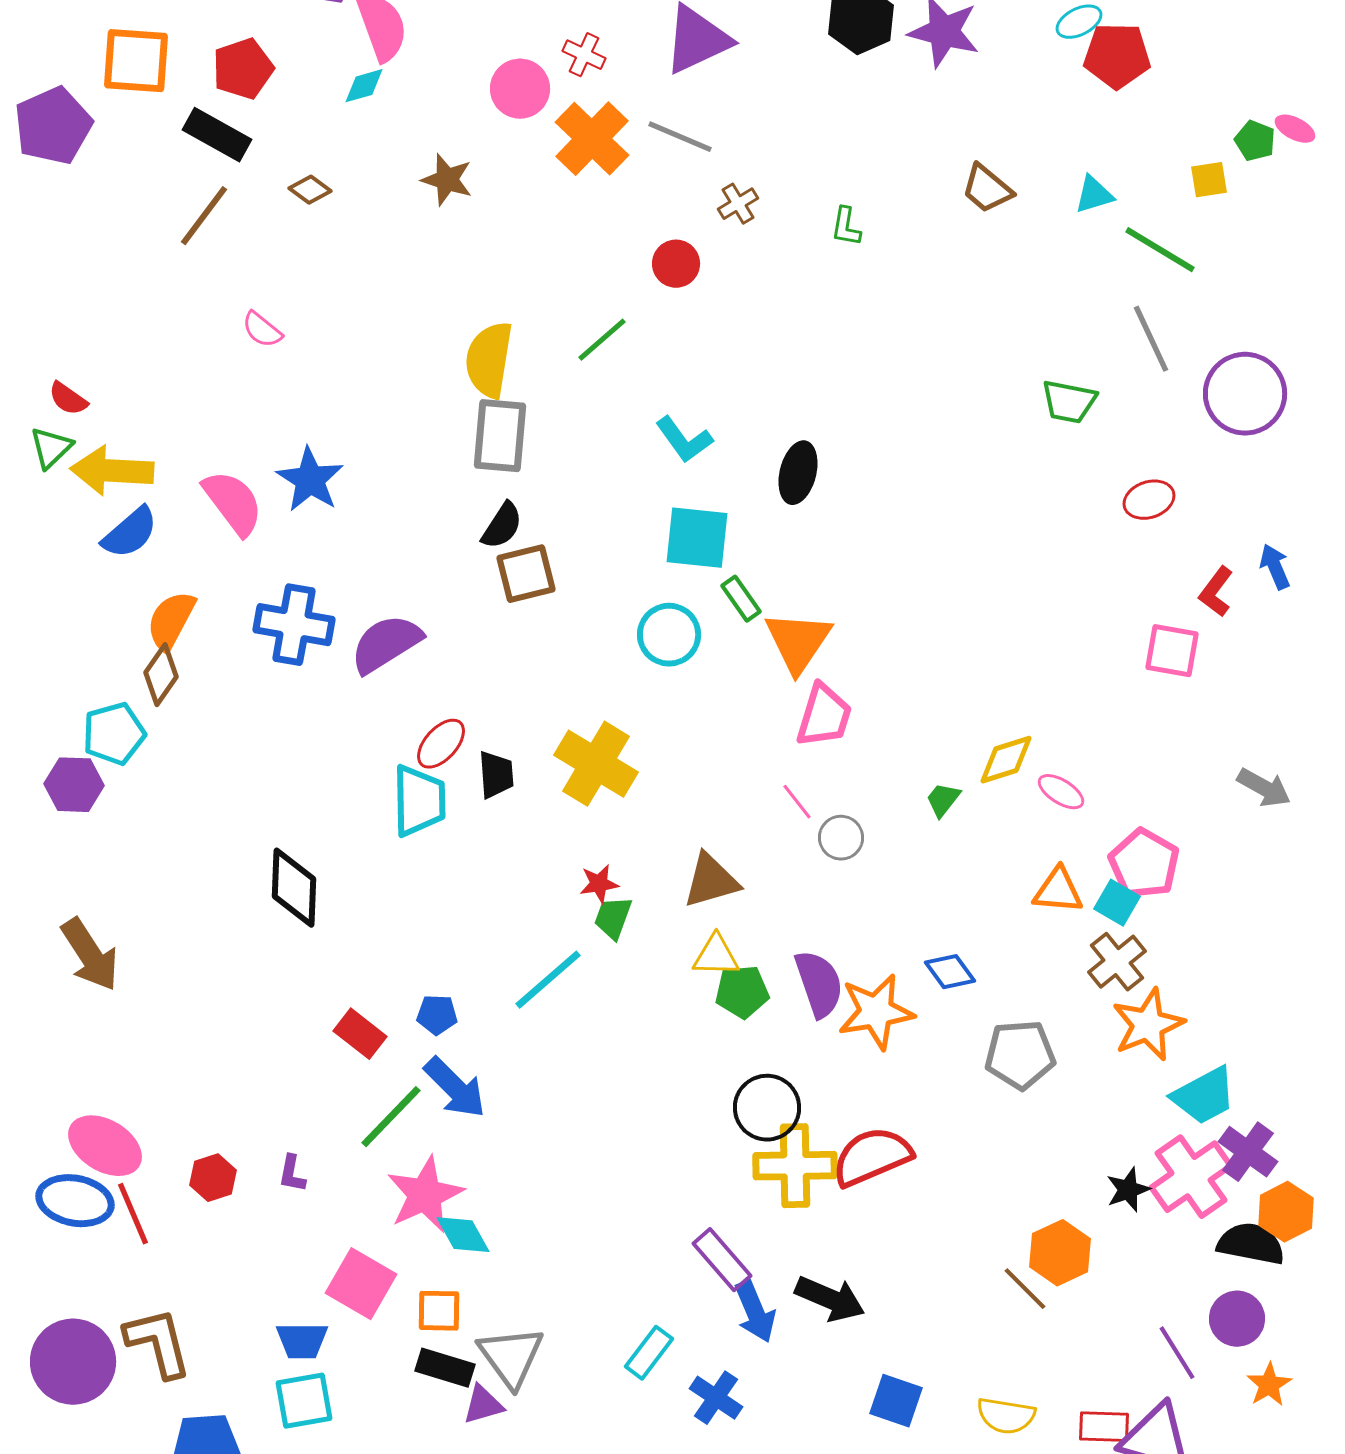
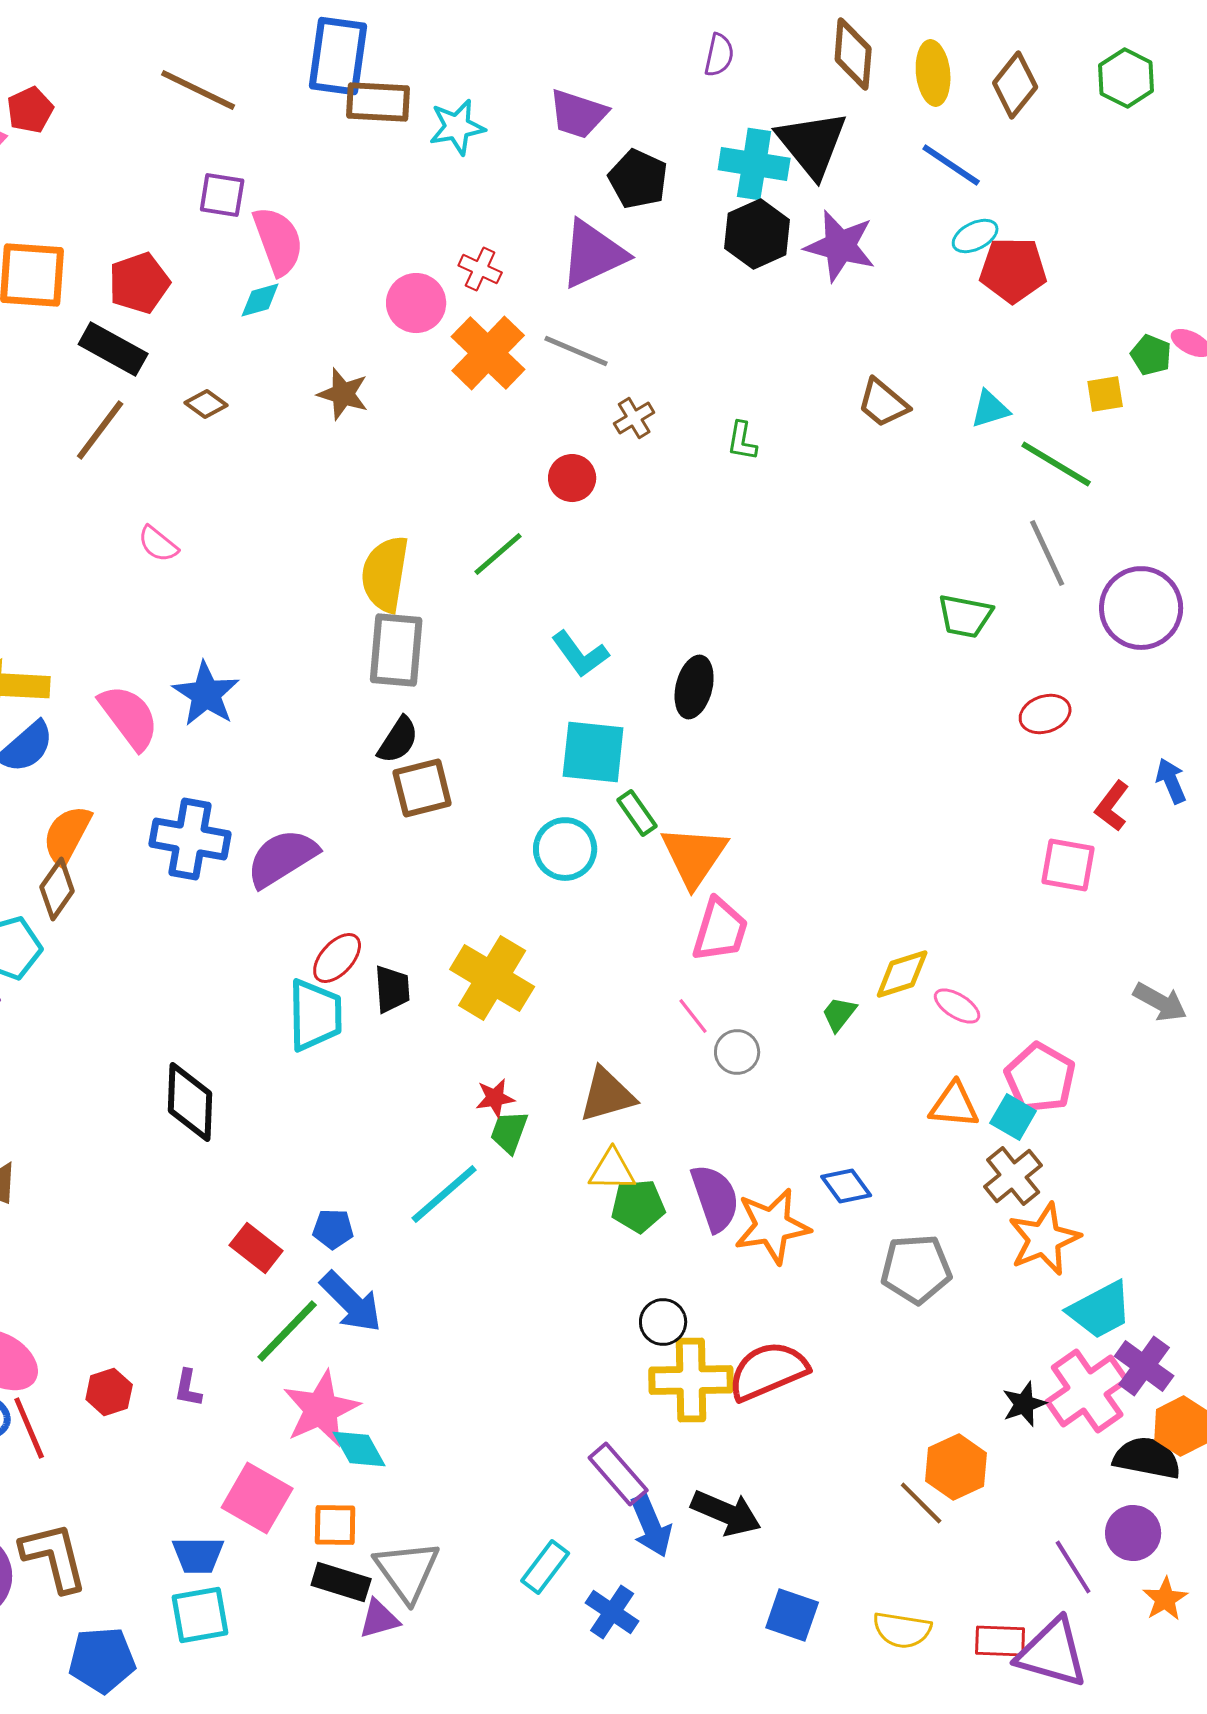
black circle: (767, 1108) -> (663, 1322), size x0.7

